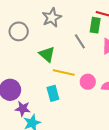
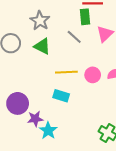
green triangle: (47, 54) -> (42, 46), moved
cyan rectangle: (53, 93) -> (61, 96), turned -42

